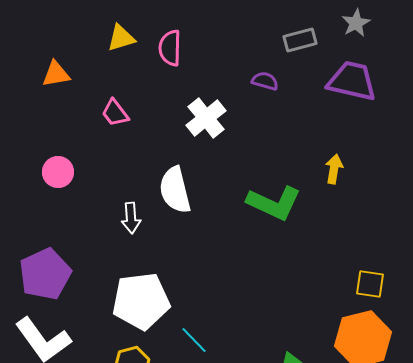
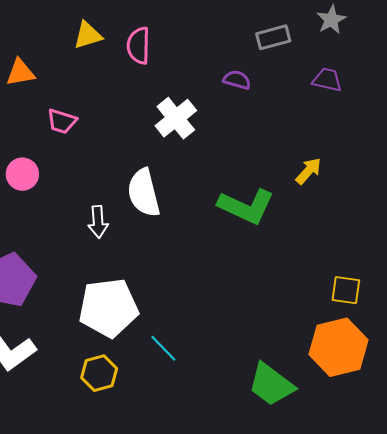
purple trapezoid: (352, 81) -> (327, 80), size x0.6
pink trapezoid: (115, 113) -> (62, 121), moved, turned -36
yellow arrow: (334, 169) -> (308, 171), turned 32

